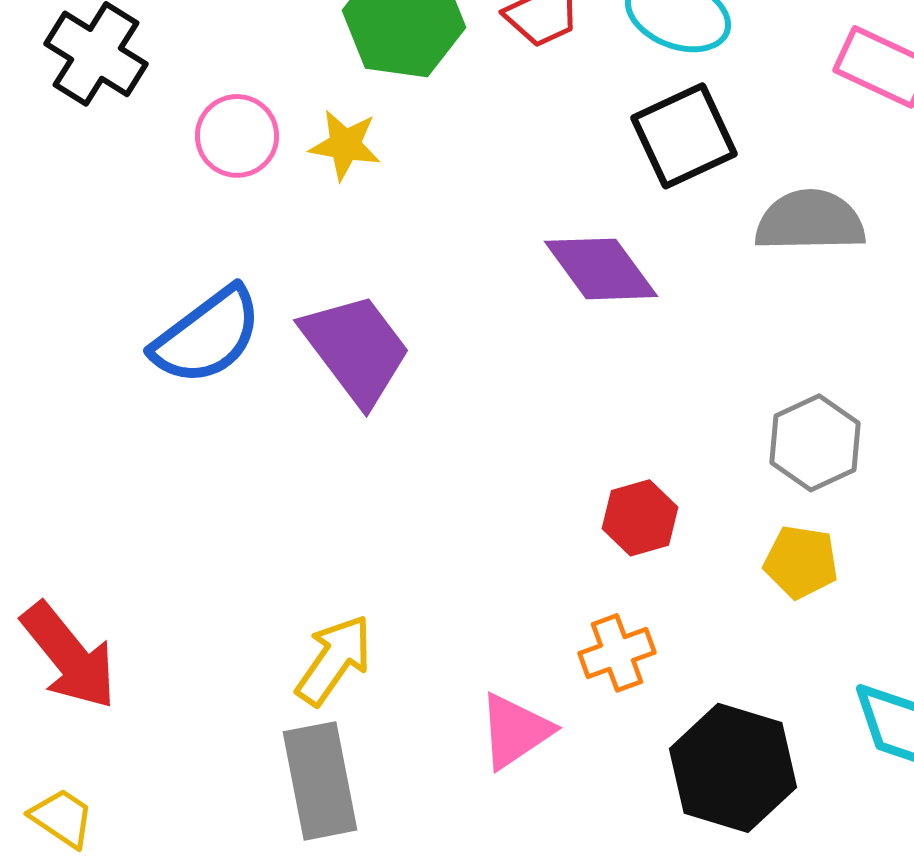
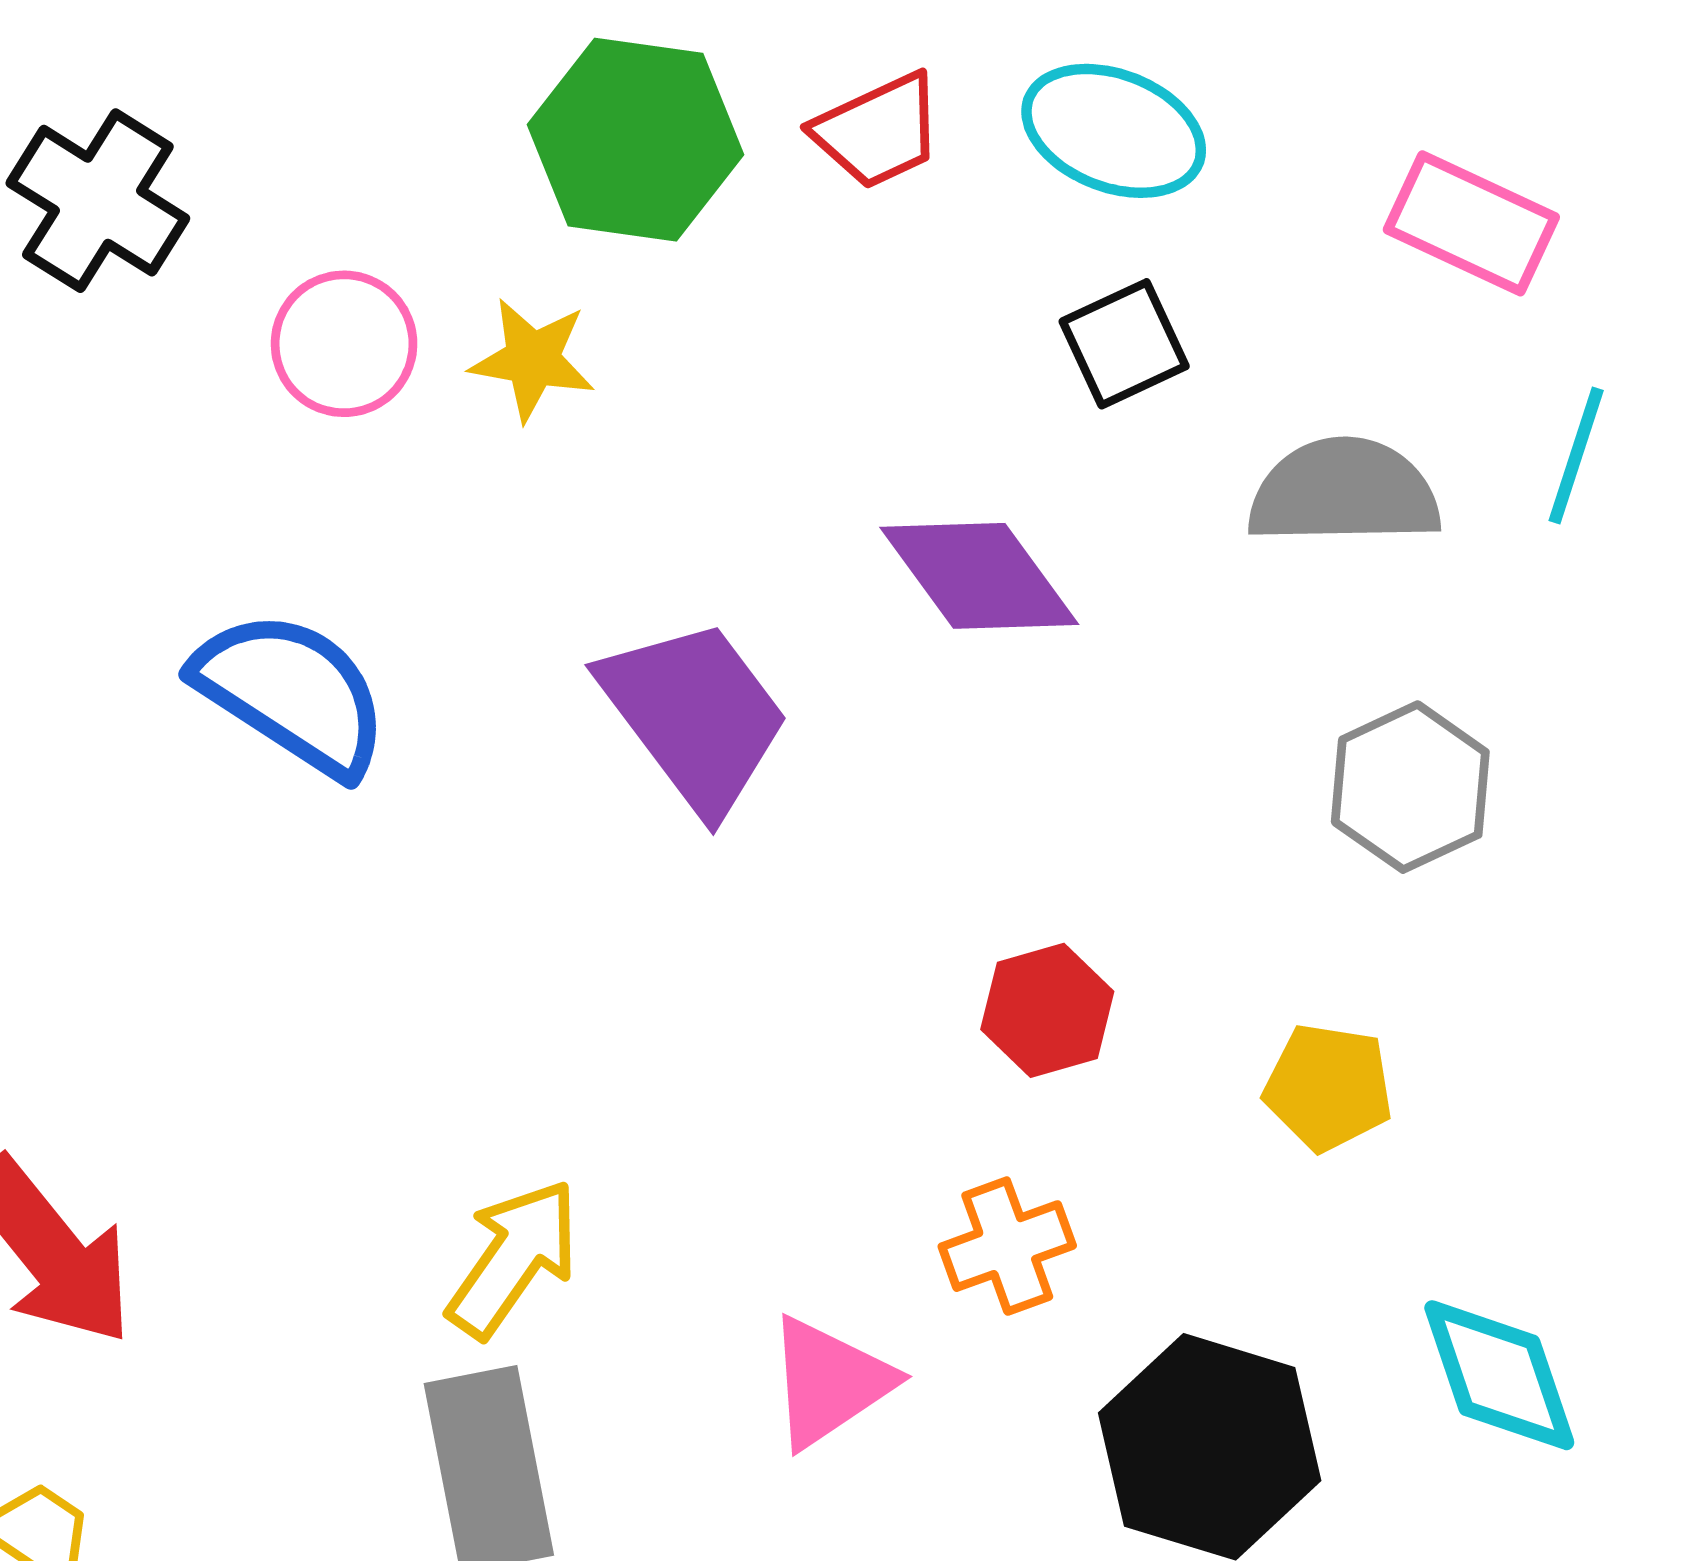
black square: (684, 136) -> (1124, 344), size x0.7
blue semicircle: (207, 336) -> (292, 693), turned -110
purple trapezoid: (356, 349) -> (695, 716), moved
gray hexagon: (815, 443) -> (1410, 787), moved

